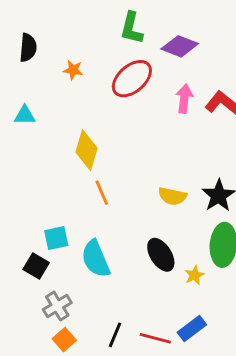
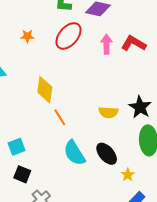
cyan square: (56, 238) -> (16, 147), moved
cyan semicircle: (96, 259) -> (74, 153), moved
yellow star: (194, 275) -> (128, 175), moved

